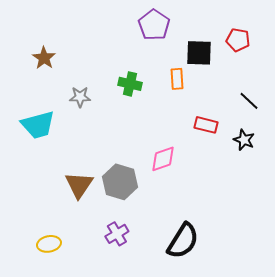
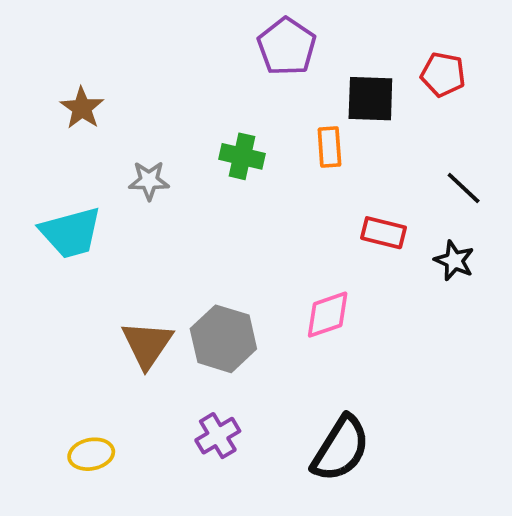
pink diamond: (163, 159) -> (328, 315), moved

